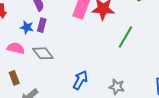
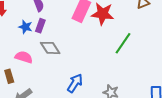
pink semicircle: (16, 48) -> (24, 57), moved
gray diamond: (43, 53) -> (50, 48), moved

